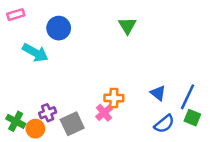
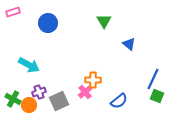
cyan arrow: (35, 53) -> (29, 65), moved
blue triangle: (158, 93) -> (129, 44), moved
blue semicircle: (164, 124) -> (119, 101), moved

